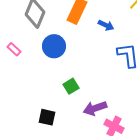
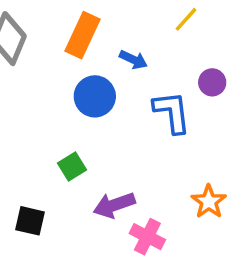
blue circle: (54, 46) -> (95, 96), moved

